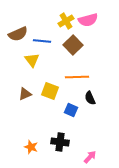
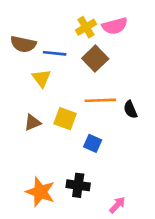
brown semicircle: (18, 34) -> (23, 44), turned 36
black semicircle: (90, 98) -> (130, 110), moved
orange star: (31, 147) -> (40, 192), size x1.6

